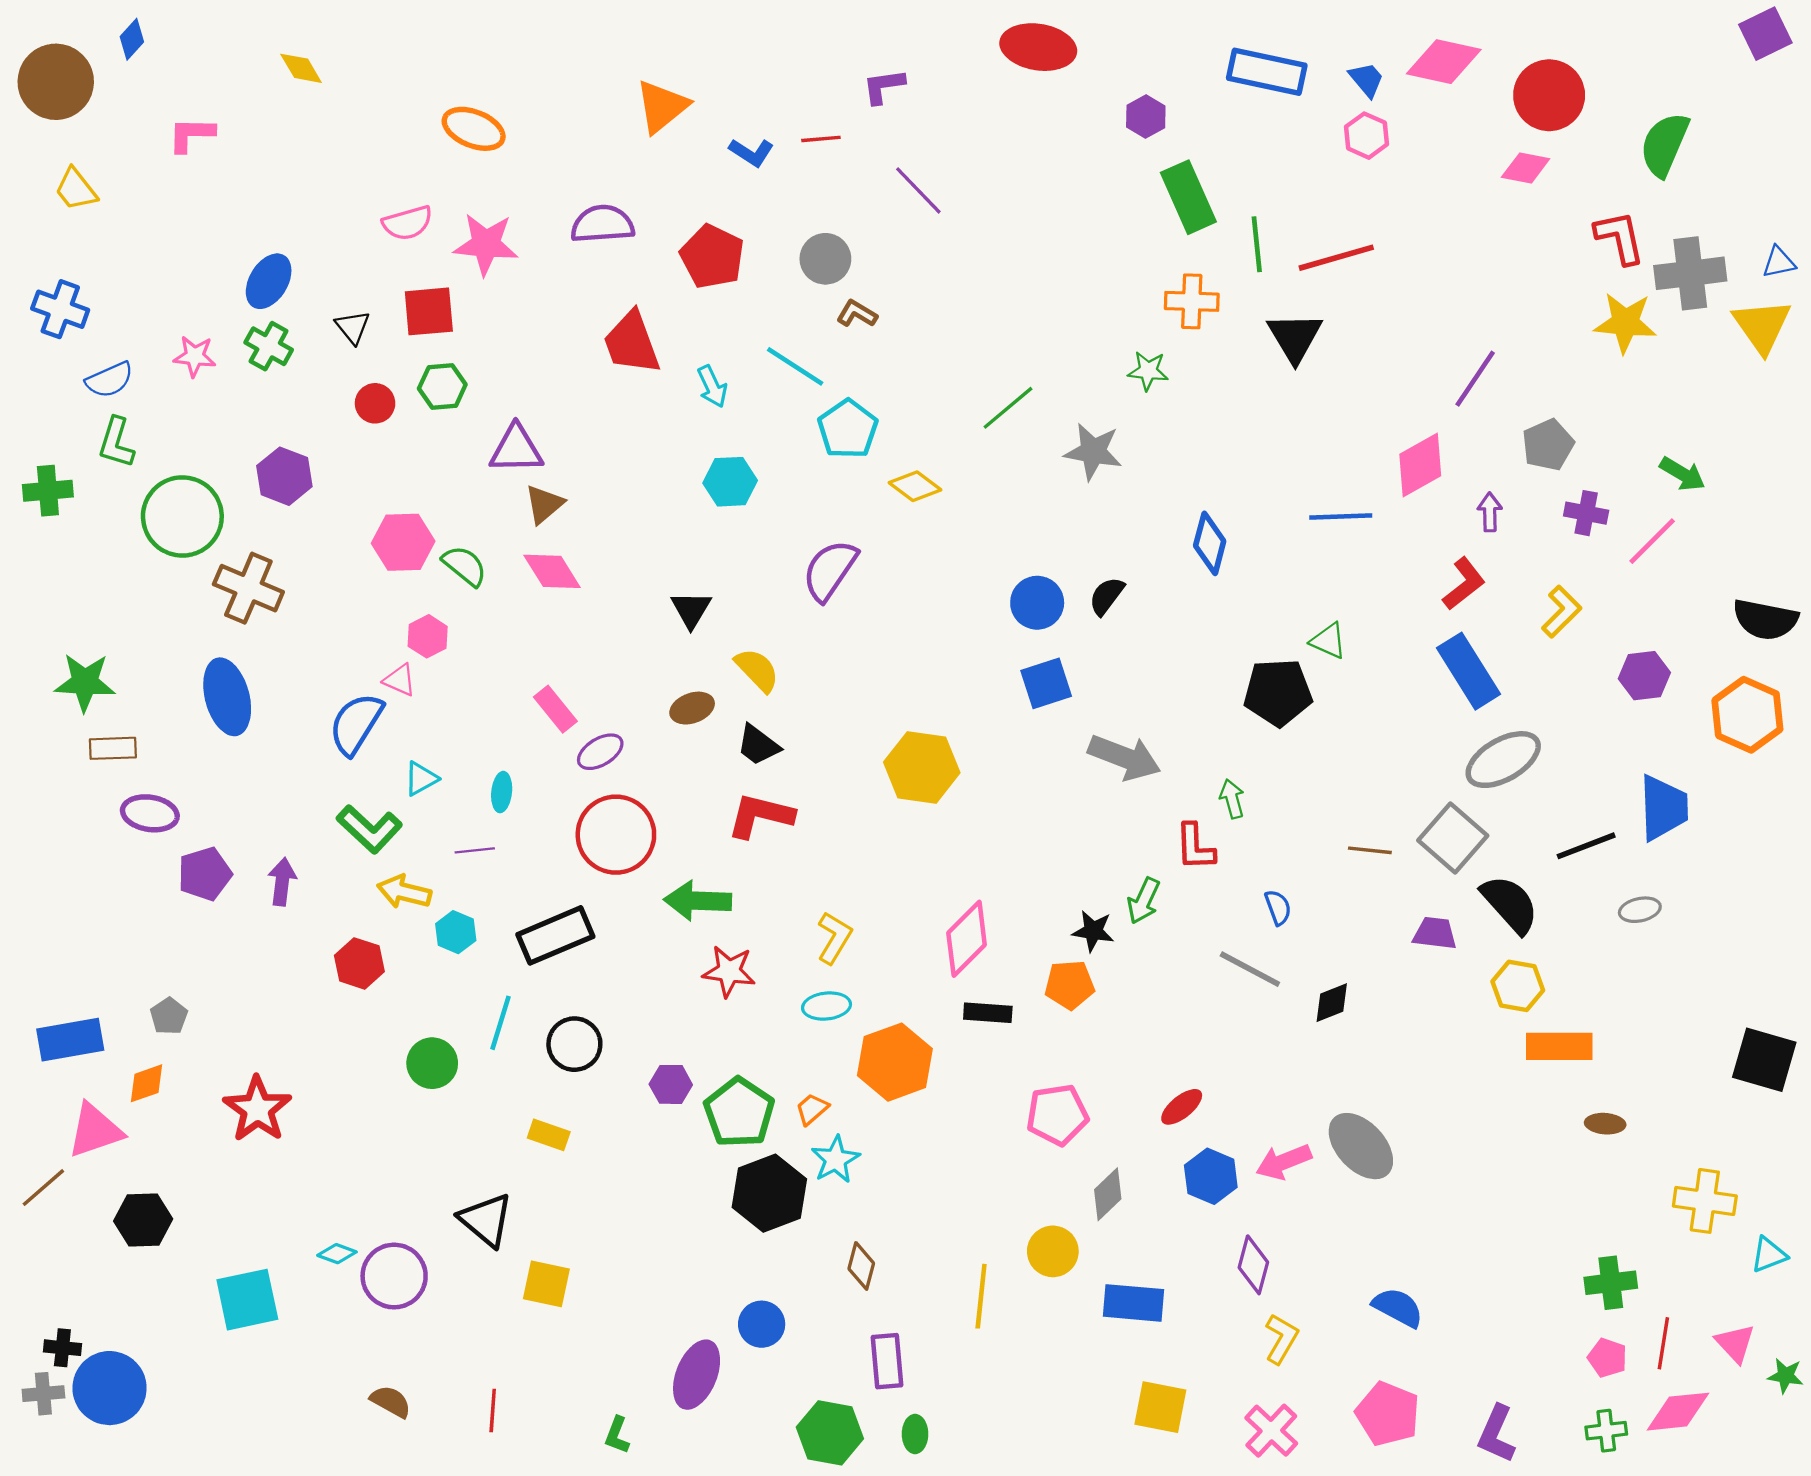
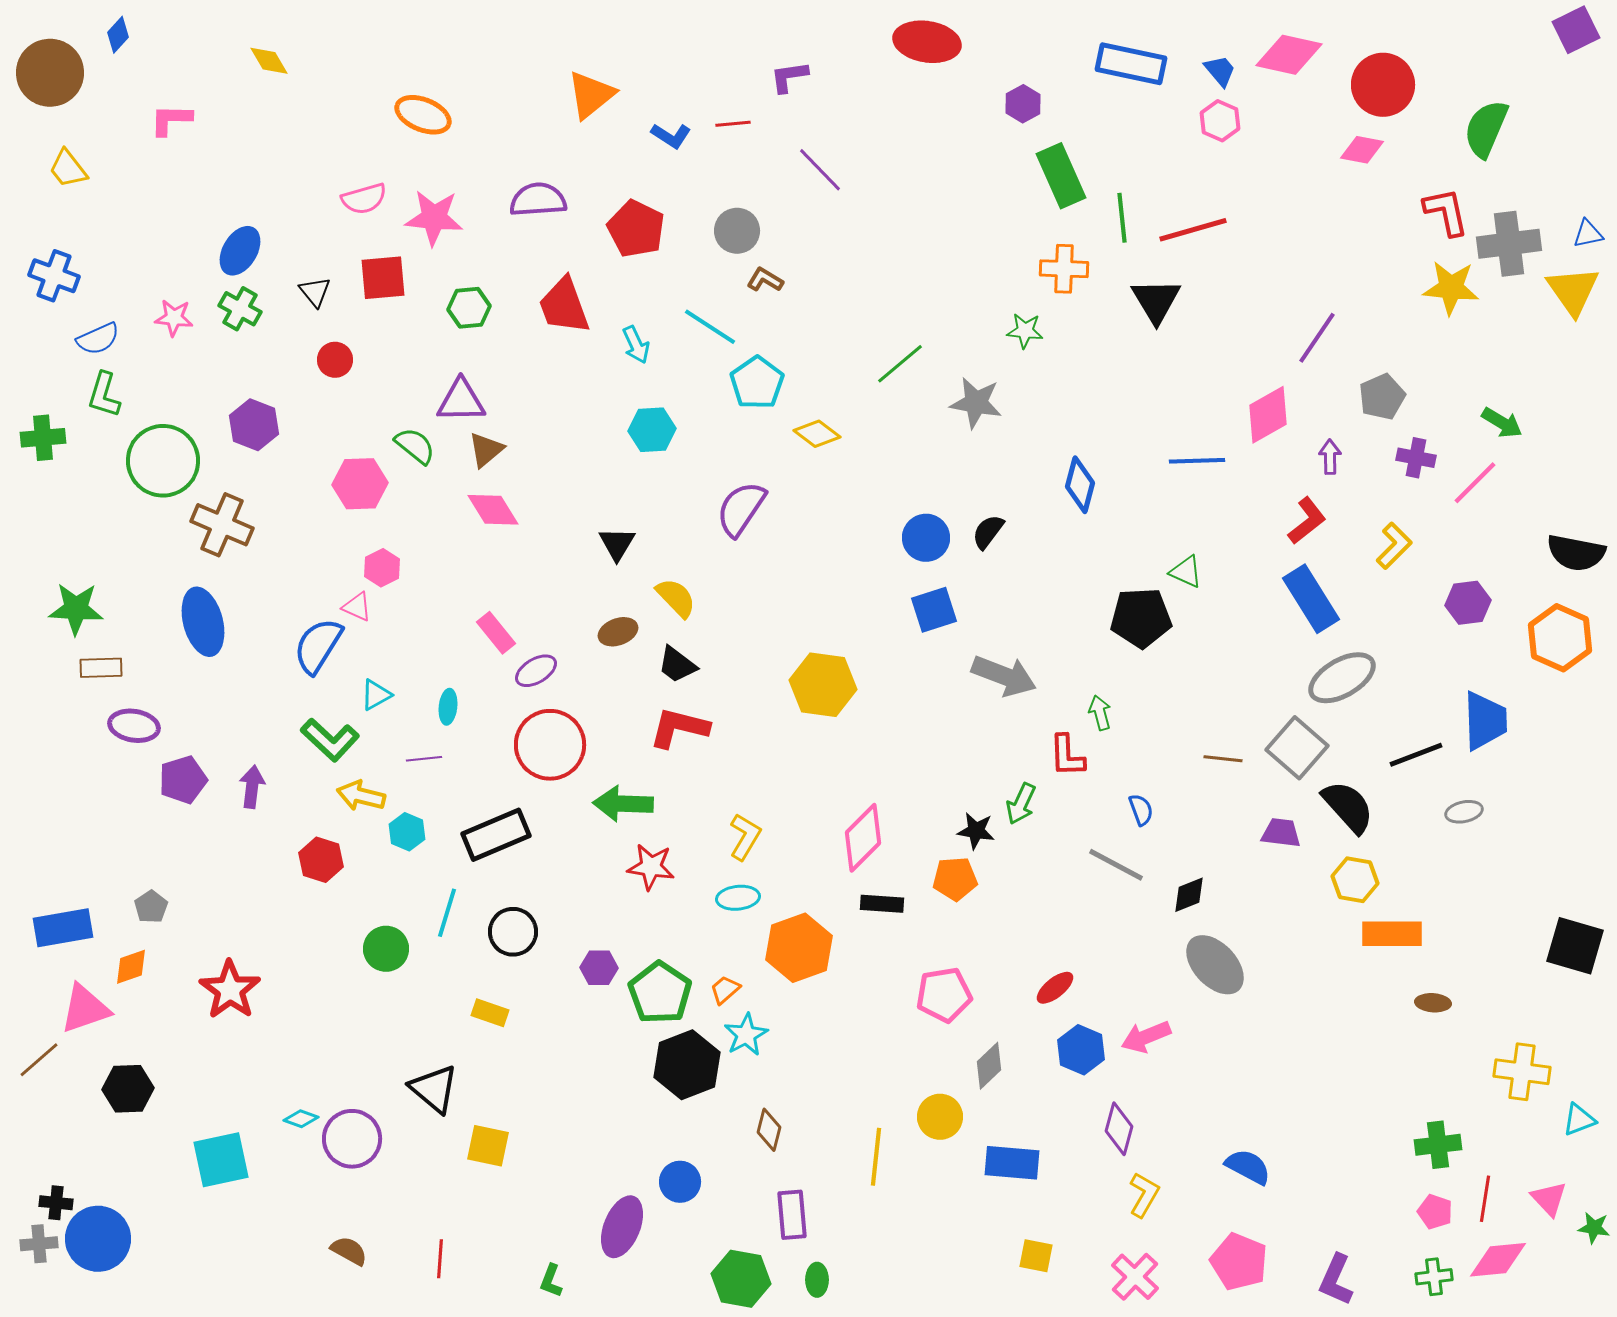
green hexagon: (442, 387) -> (469, 308), moved
green semicircle: (465, 566) -> (415, 446), moved
gray ellipse: (1361, 1146) -> (1215, 965), moved
yellow square: (1160, 1407) -> (1036, 1256), size x0.7

